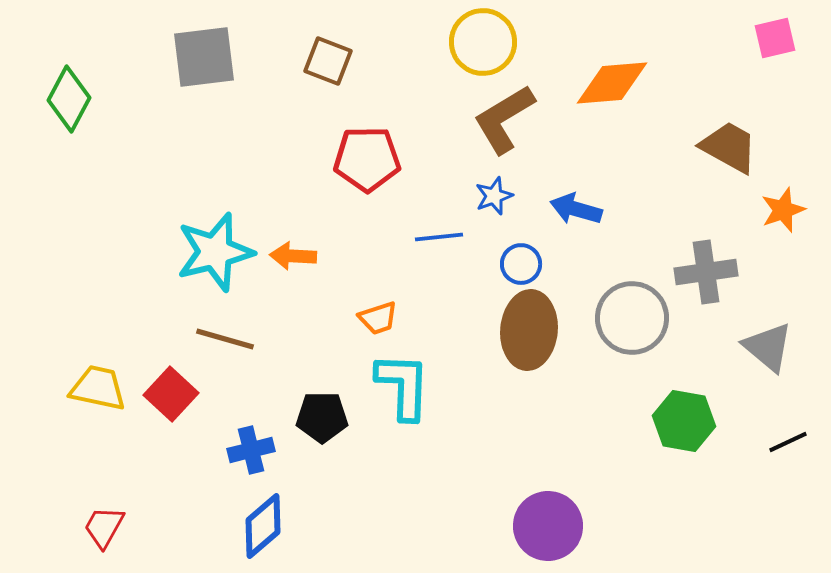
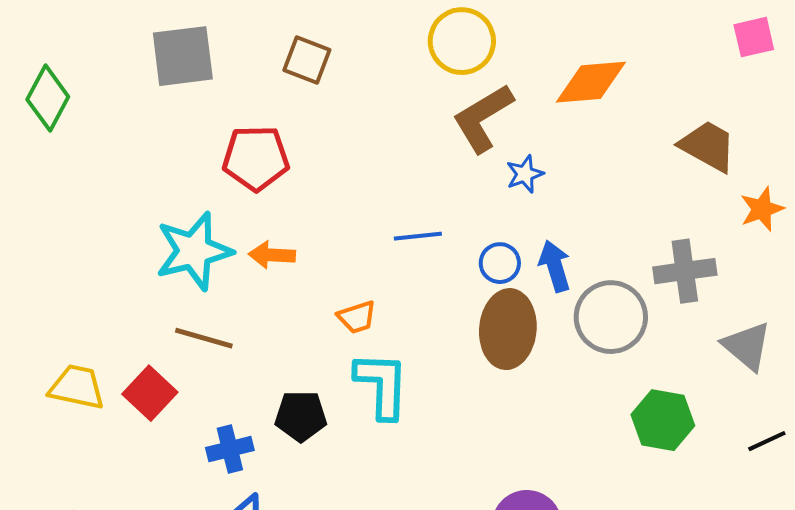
red pentagon: (367, 159) -> (256, 158), moved
blue star: (494, 196) -> (525, 174), moved
blue arrow: (576, 209) -> (555, 266), moved, turned 57

